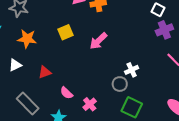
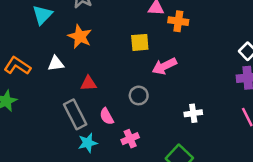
yellow square: (65, 32) -> (140, 42), moved
gray circle: (120, 84) -> (139, 95), moved
gray rectangle: (28, 103) -> (75, 114), moved

